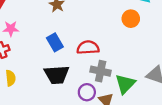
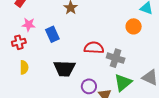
blue rectangle: (55, 42) -> (52, 34), moved
gray cross: (101, 71) -> (116, 58), moved

